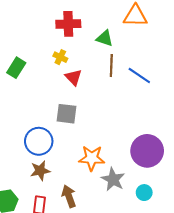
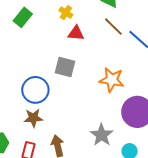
brown line: (111, 66) -> (113, 27), turned -55
red triangle: (73, 77) -> (76, 33), turned -48
orange star: (92, 158) -> (112, 80), moved

